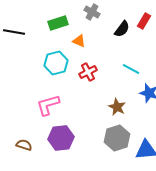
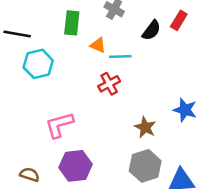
green rectangle: (58, 23) -> (72, 23), turned -66
cyan hexagon: (56, 63) -> (38, 64), moved
cyan line: (131, 69) -> (120, 56), moved, turned -30

